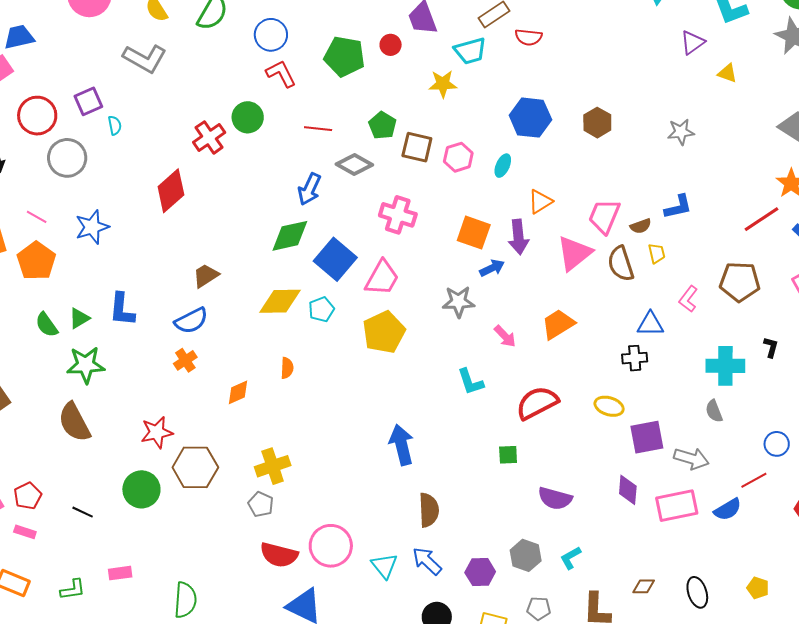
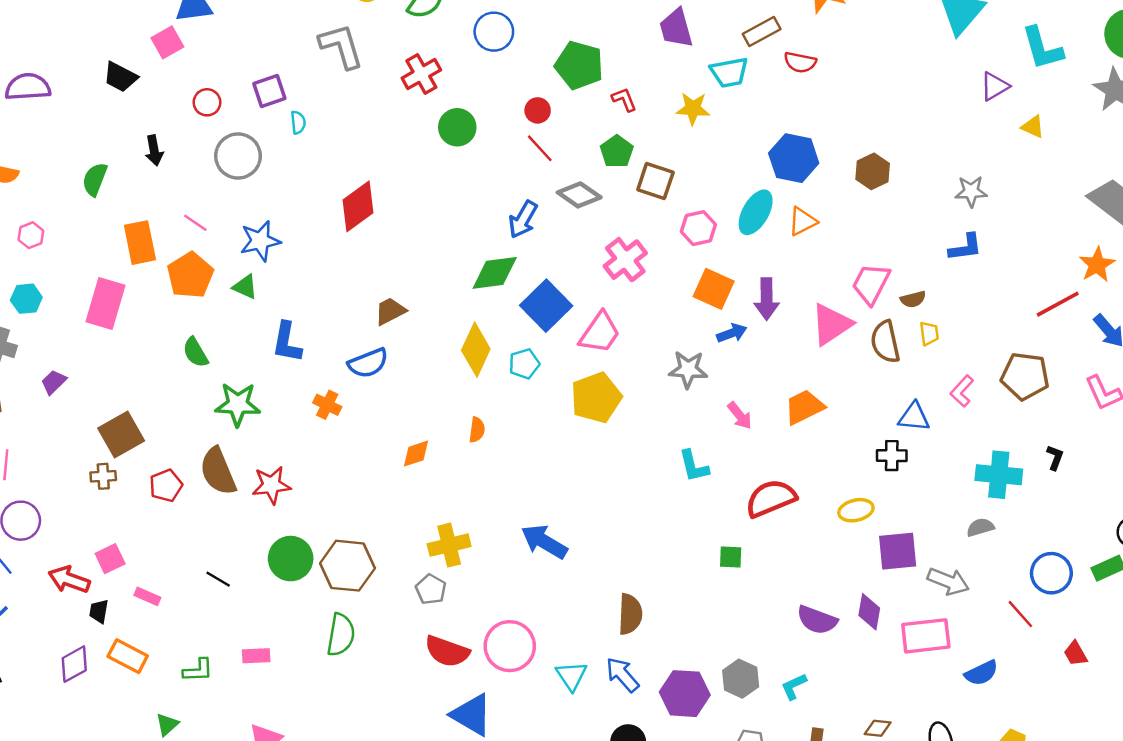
red circle: (391, 45) -> (538, 110), moved
gray L-shape: (145, 58) -> (341, 46), turned -141
red L-shape: (281, 74) -> (624, 99), moved, size x0.7
red circle: (37, 116) -> (207, 102), size x0.6
red line: (318, 129) -> (540, 148), turned 36
red cross: (209, 137) -> (421, 74), moved
pink hexagon: (458, 157) -> (698, 228), moved
cyan ellipse: (503, 166) -> (756, 212), size x1.6
orange triangle: (540, 201) -> (803, 221), moved
blue L-shape: (678, 207) -> (965, 247), moved
pink cross: (398, 215) -> (625, 260), turned 30
yellow diamond: (280, 301) -> (476, 350), turned -69
green triangle: (79, 318) -> (245, 287), moved, turned 50
orange cross: (185, 360) -> (327, 405), moved, turned -35
yellow ellipse: (609, 406) -> (856, 510), turned -36
gray semicircle: (714, 411) -> (980, 527), turned 90
red star: (157, 432) -> (271, 485), moved
blue circle: (777, 444) -> (1051, 573), size x1.4
blue arrow: (402, 445) -> (544, 542), moved, turned -51
brown hexagon: (195, 467) -> (348, 566), moved
red line: (754, 480) -> (1020, 614), turned 72
red pentagon: (28, 496) -> (166, 486), moved
purple semicircle: (555, 498) -> (817, 620), moved
blue semicircle: (728, 509) -> (981, 673), moved
purple hexagon: (480, 572) -> (685, 694), size x1.4
green semicircle: (185, 600) -> (341, 635), moved

